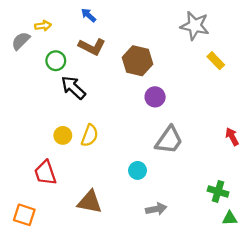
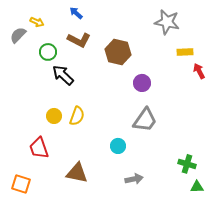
yellow arrow: (43, 26) -> (37, 22), turned 32
yellow rectangle: (216, 61) -> (185, 52), turned -49
purple circle: (155, 97) -> (142, 83), moved
red arrow: (232, 137) -> (199, 71), moved

